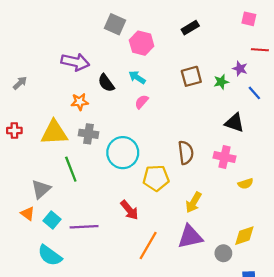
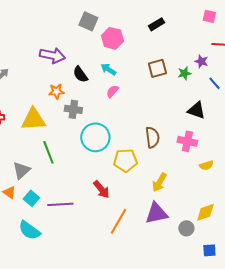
gray cross: (88, 134) -> (73, 109), moved

